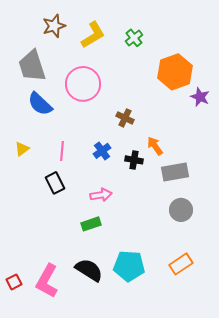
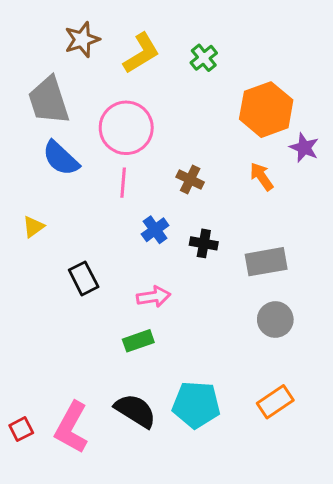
orange arrow: (155, 146) -> (262, 176), moved
pink line: (62, 151) -> (123, 183), moved

